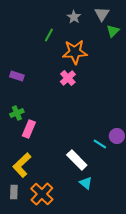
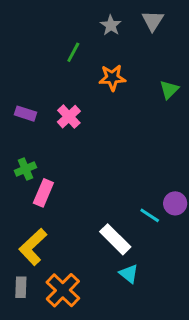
green triangle: (113, 31) -> (169, 90), moved
orange star: (75, 52) -> (112, 78), size x0.7
pink cross: (68, 78) -> (69, 117), moved

